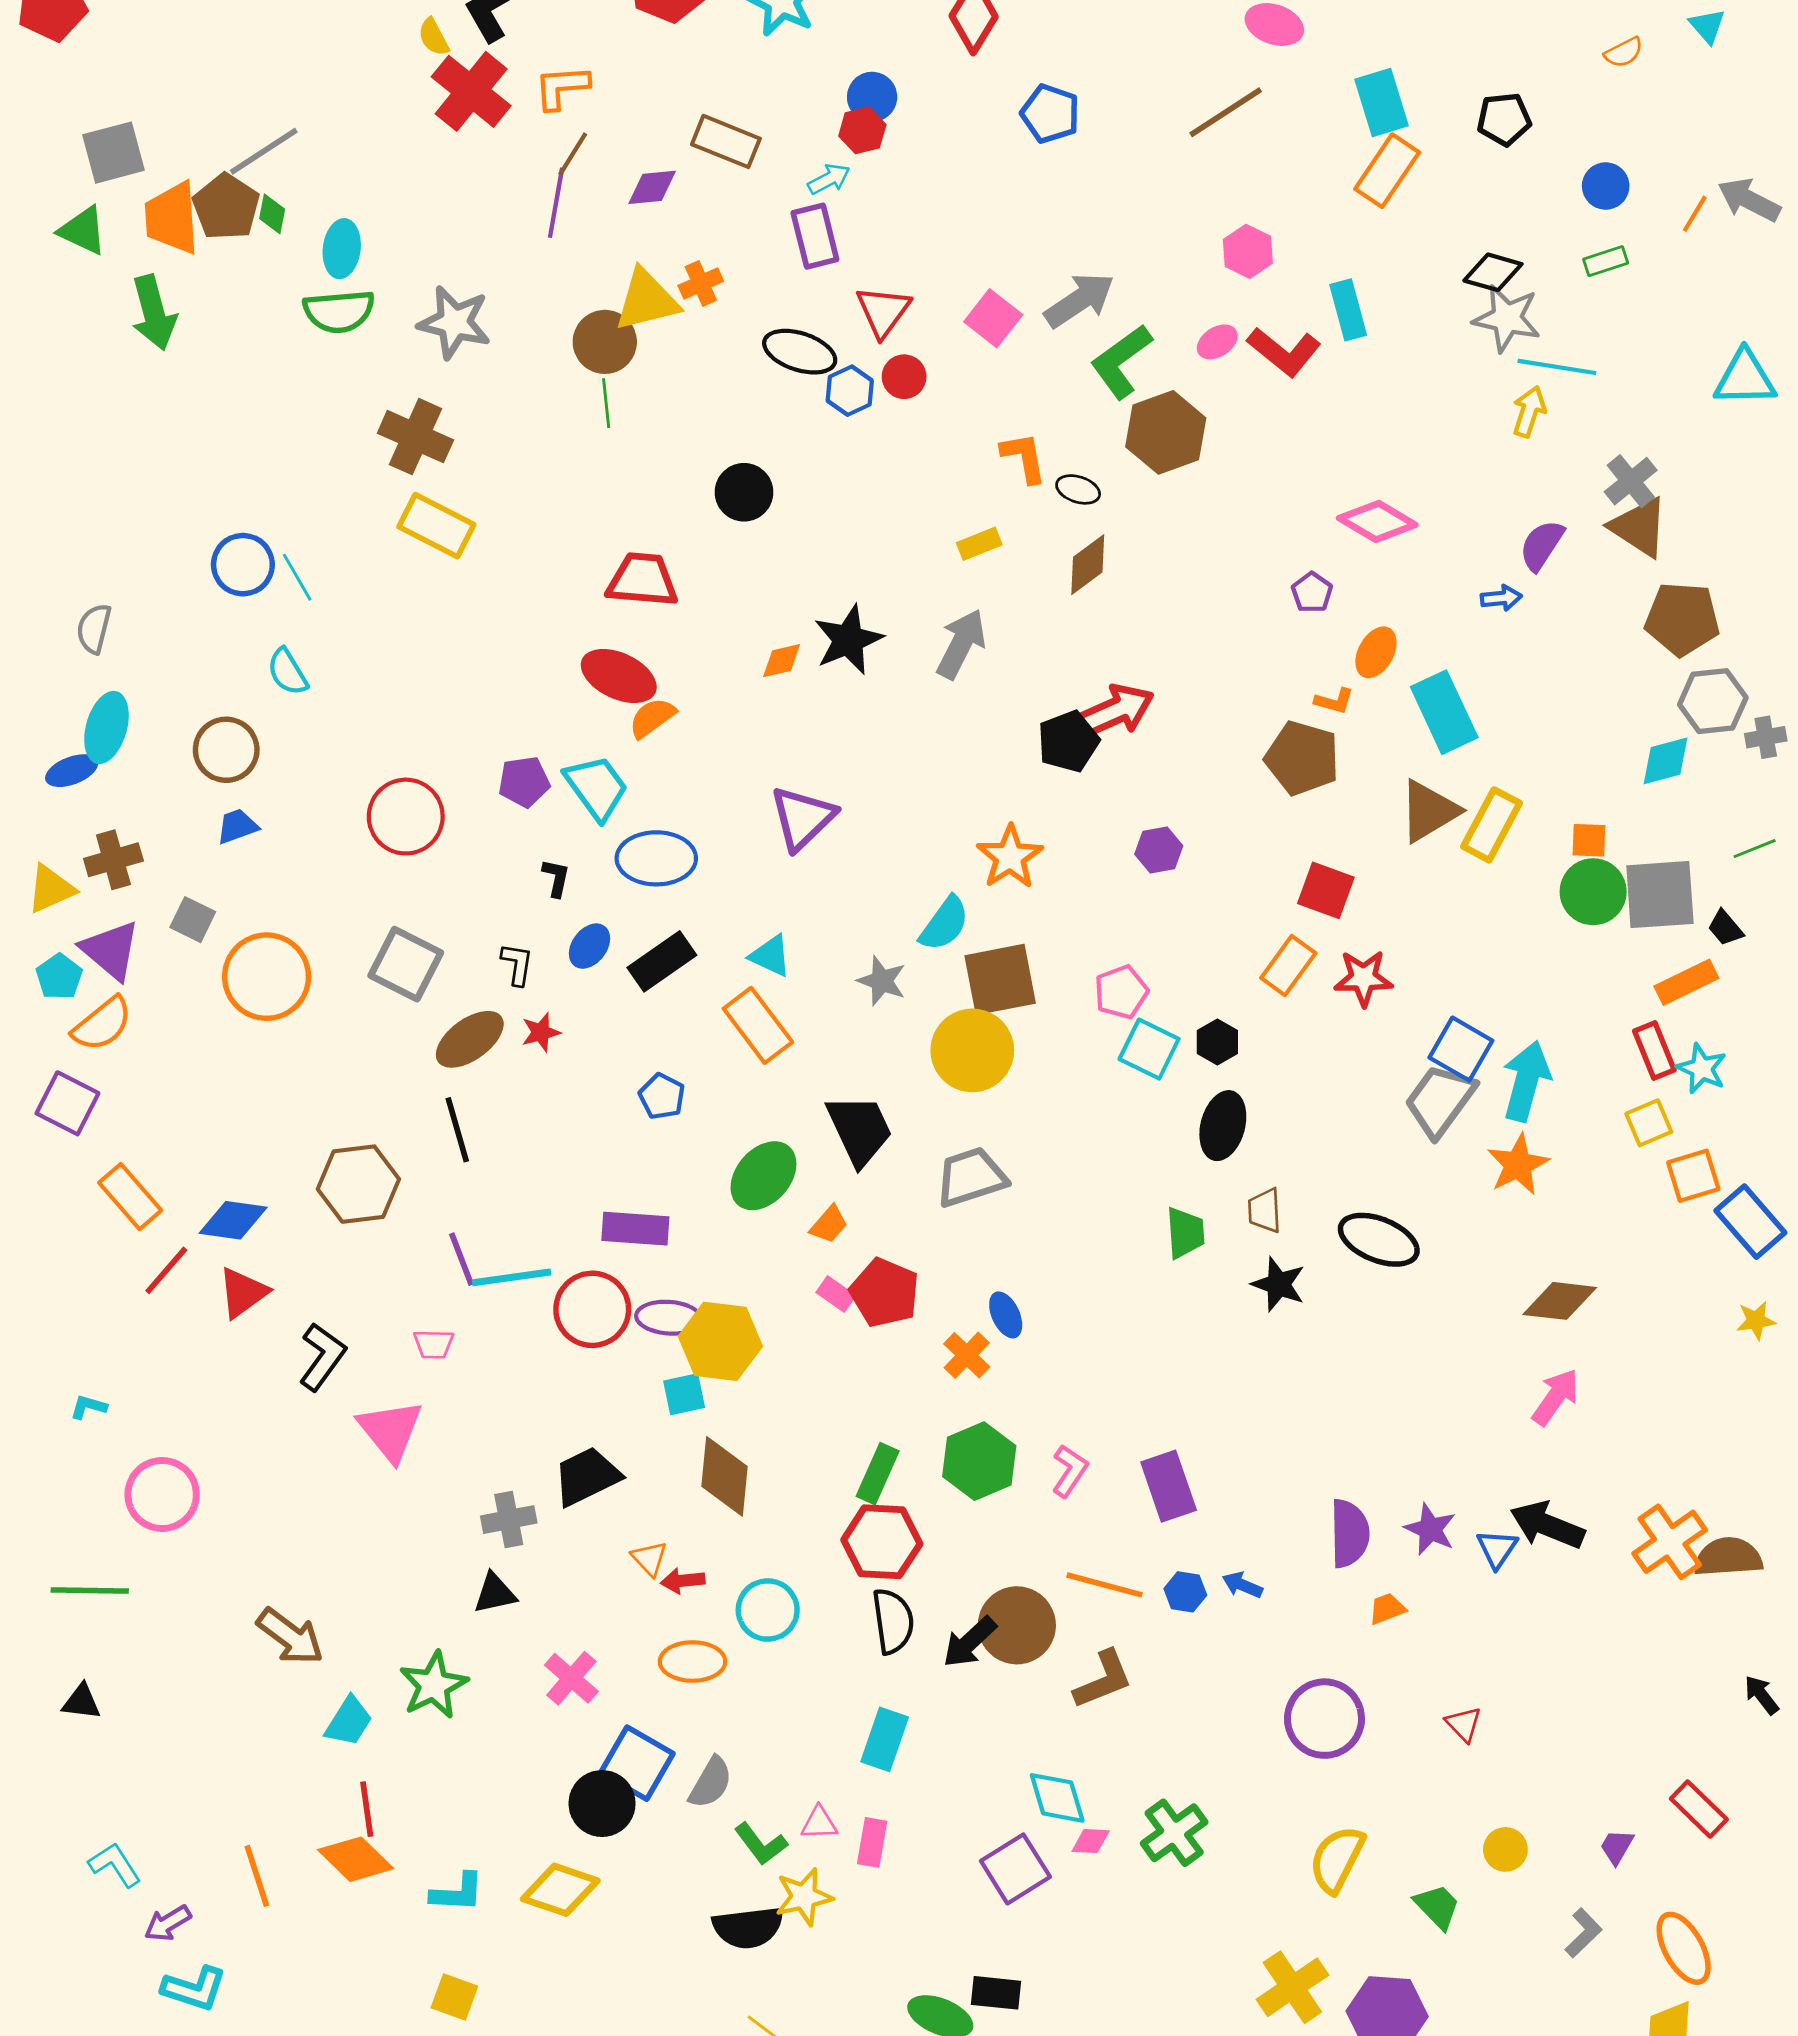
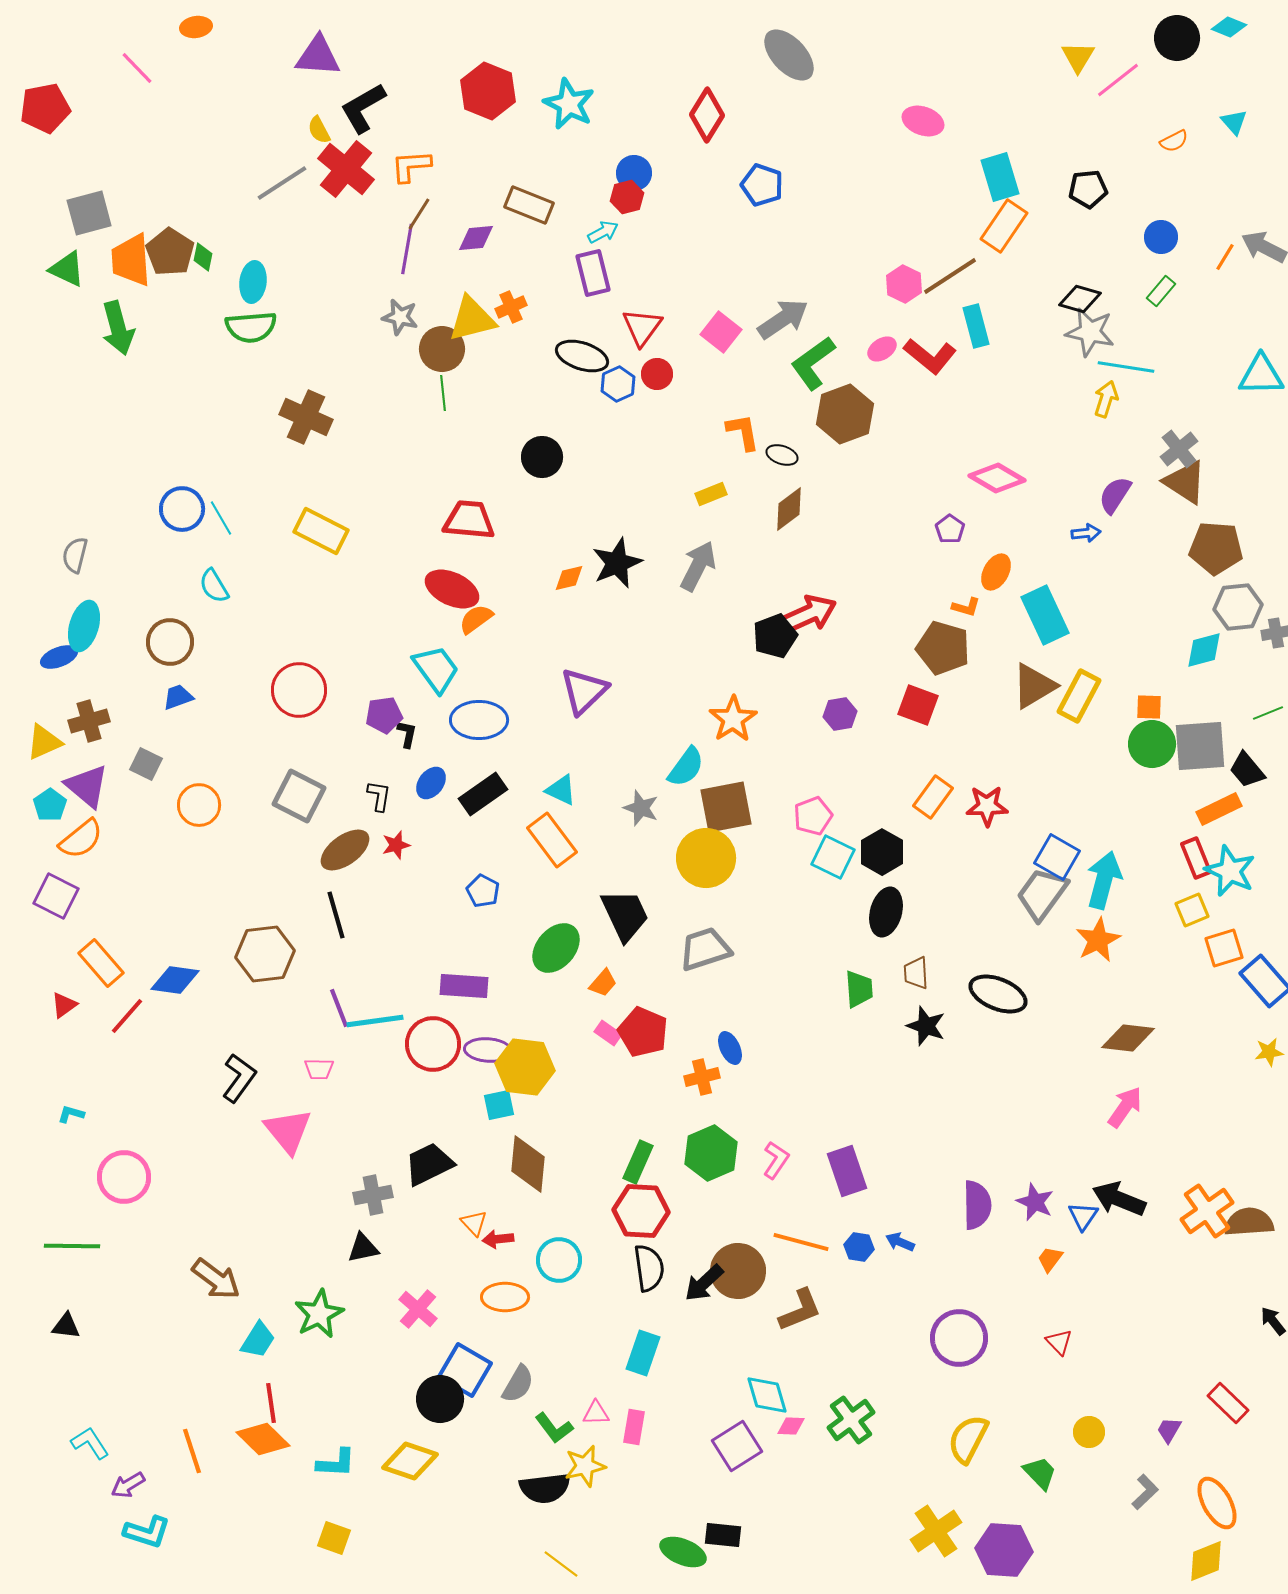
brown line: (1226, 112) -> (950, 276), moved
gray line: (264, 151) -> (282, 183), moved
green rectangle: (1606, 261) -> (1161, 291), turned -32
gray star: (454, 322) -> (400, 317), moved, size x0.7
yellow rectangle: (436, 526) -> (321, 531), moved
purple pentagon: (524, 782) -> (384, 715), moved
red square: (1326, 890) -> (918, 705), moved
black trapezoid: (1725, 928) -> (1247, 770), size x1.4
orange circle: (267, 977) -> (199, 805), size x0.7
black hexagon: (1217, 1042) -> (882, 852), size x1.4
cyan star: (1702, 1069) -> (1230, 871), size x1.4
red triangle: (243, 1293) -> (64, 1005), moved, size x0.7
orange cross: (967, 1355) -> (702, 1077), turned 32
orange trapezoid: (1387, 1609) -> (1050, 1259), moved, turned -32

